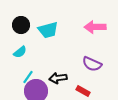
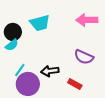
black circle: (21, 25) -> (13, 32), moved

